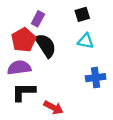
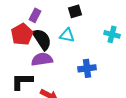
cyan triangle: (86, 41) -> (67, 35), moved
purple semicircle: (19, 68) -> (42, 59), moved

